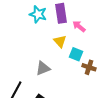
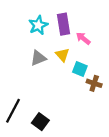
cyan star: (38, 14) -> (38, 25), turned 30
gray triangle: (43, 68) -> (38, 58), moved

